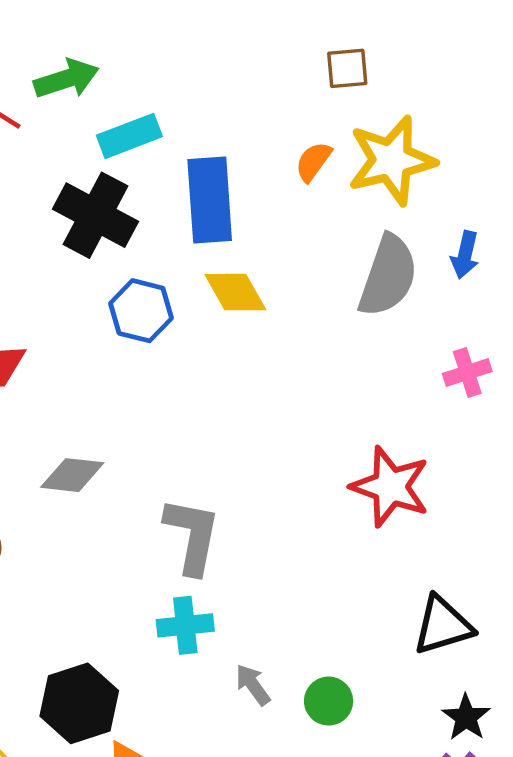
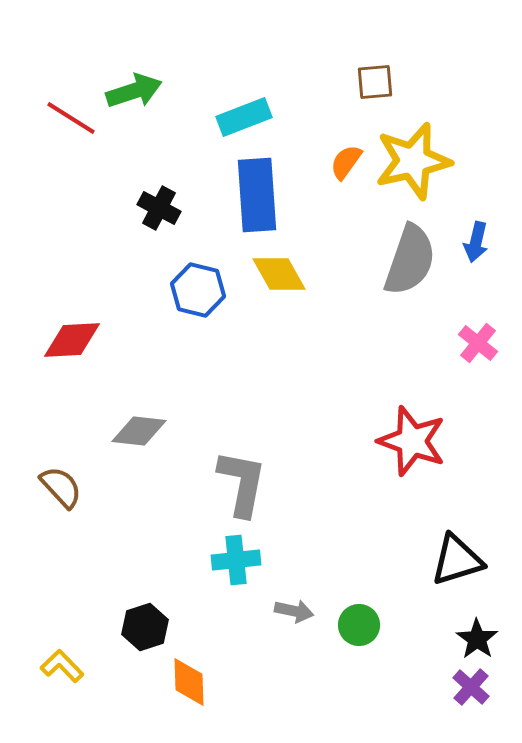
cyan rectangle: (129, 136) -> (244, 117), moved
black cross: (96, 215) -> (159, 208), size x0.6
pink cross: (467, 372) -> (478, 343), turned -33
gray arrow: (253, 685) -> (294, 611), turned 138
black hexagon: (79, 703) -> (145, 627), size x0.7

